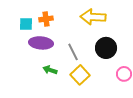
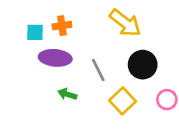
yellow arrow: (93, 17) -> (125, 23), turned -145
yellow square: (80, 75) -> (122, 101), moved

